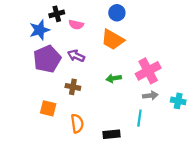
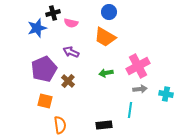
purple pentagon: (47, 59) -> (44, 69), moved
brown cross: (73, 87) -> (68, 81), turned 32
orange semicircle: (77, 123) -> (60, 125), moved

